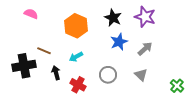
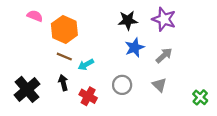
black star: (113, 18) -> (128, 20), turned -30
orange hexagon: (76, 26) -> (64, 29), moved
brown line: (44, 51) -> (64, 57), moved
black cross: (24, 66) -> (27, 89), moved, turned -30

